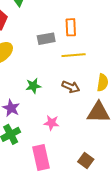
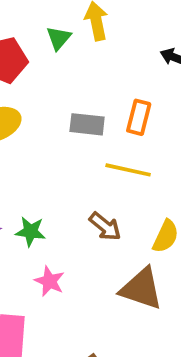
green star: (33, 86) -> (30, 231), moved

